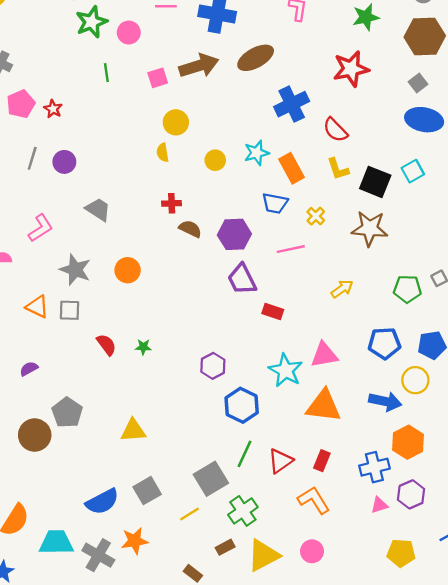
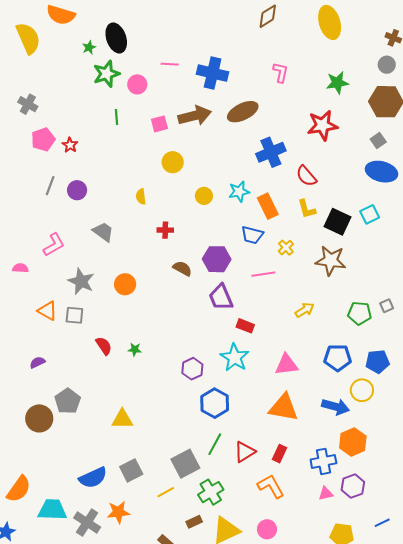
yellow semicircle: (163, 153) -> (141, 197), moved
brown semicircle: (190, 229) -> (182, 268), moved
cyan star: (285, 370) -> (235, 358), moved

